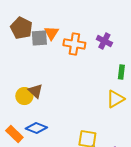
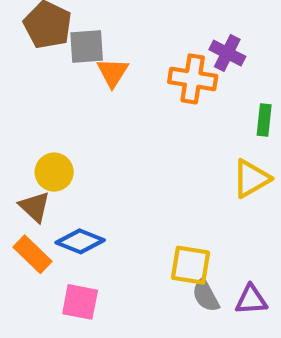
orange triangle: (51, 33) -> (113, 72), moved
orange cross: (74, 44) -> (193, 79), moved
brown triangle: (35, 91) -> (35, 207), moved

